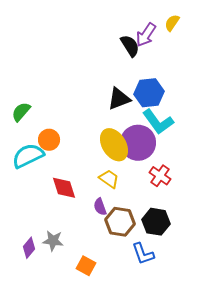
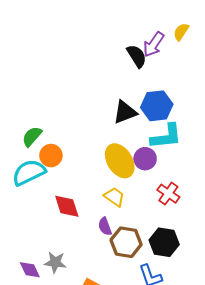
green semicircle: (21, 112) -> (32, 136), moved
cyan L-shape: (158, 122) -> (166, 136), turned -60
purple circle: (138, 143) -> (145, 159), size x0.6
purple diamond: (29, 248) -> (30, 270), turned -65

